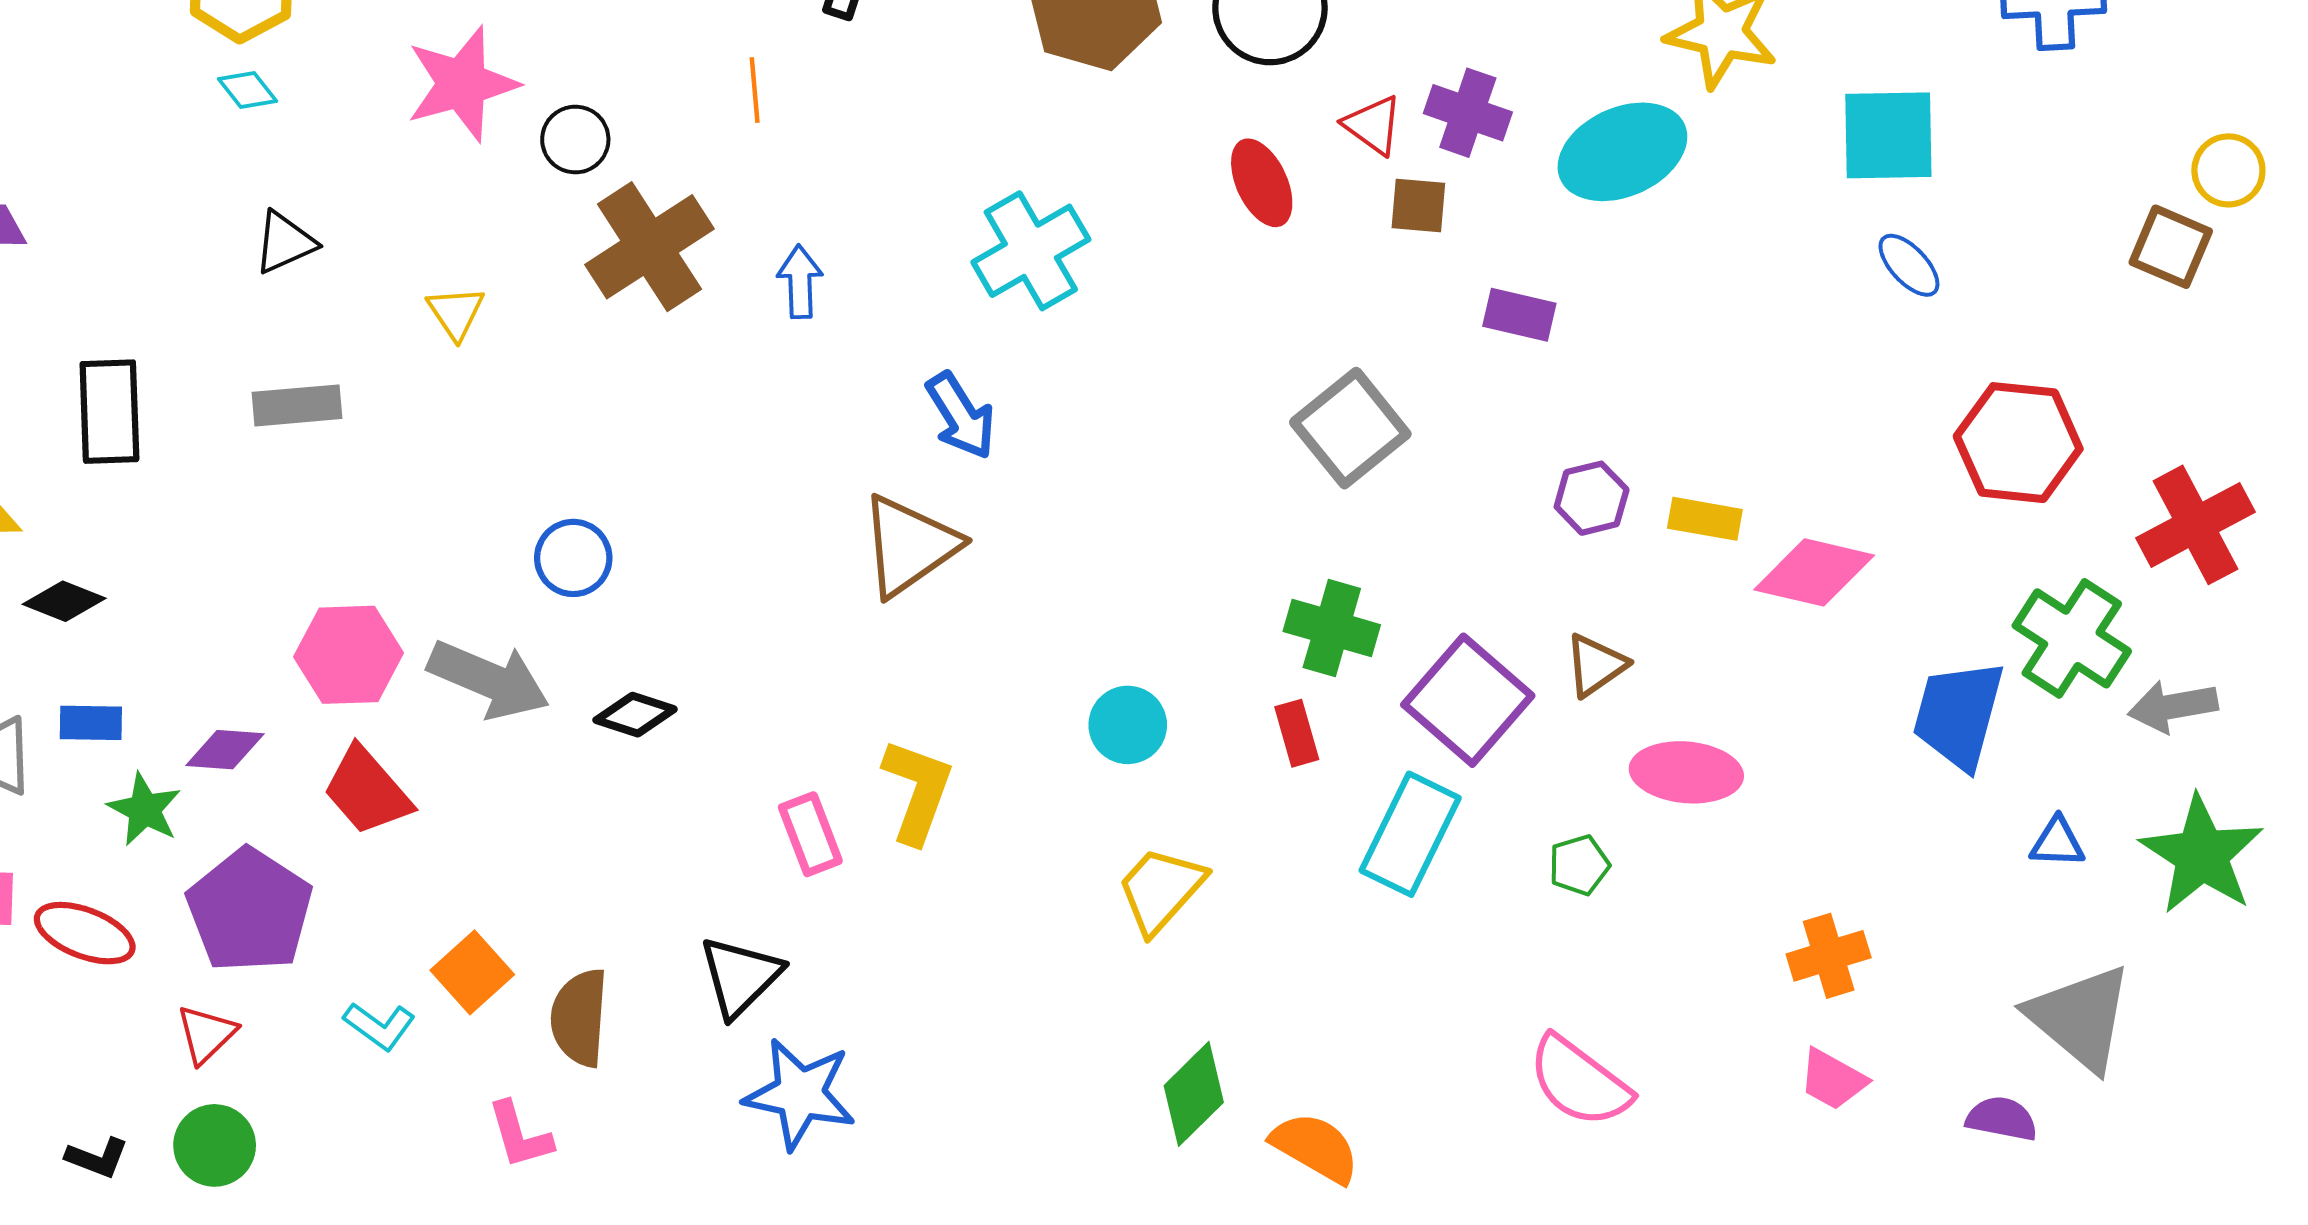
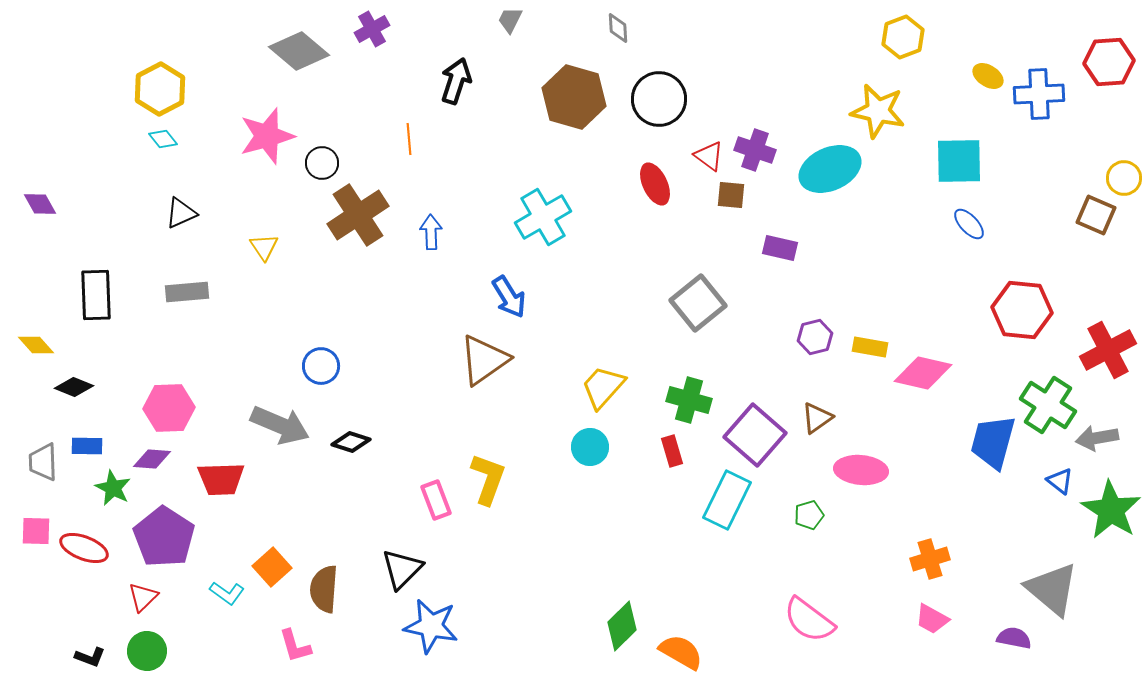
pink hexagon: (349, 655) -> (169, 408), moved
red trapezoid: (367, 791) -> (221, 479), turned -51
blue triangle: (2057, 842) -> (1060, 481), moved, turned 36
yellow trapezoid: (1161, 890) -> (603, 387), moved

